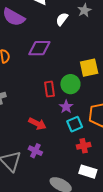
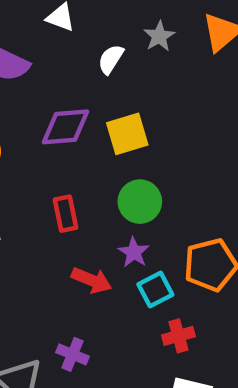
yellow square: (89, 68) -> (127, 134), moved
red rectangle: (50, 89) -> (65, 214), moved
red arrow: (37, 124) -> (92, 280), moved

